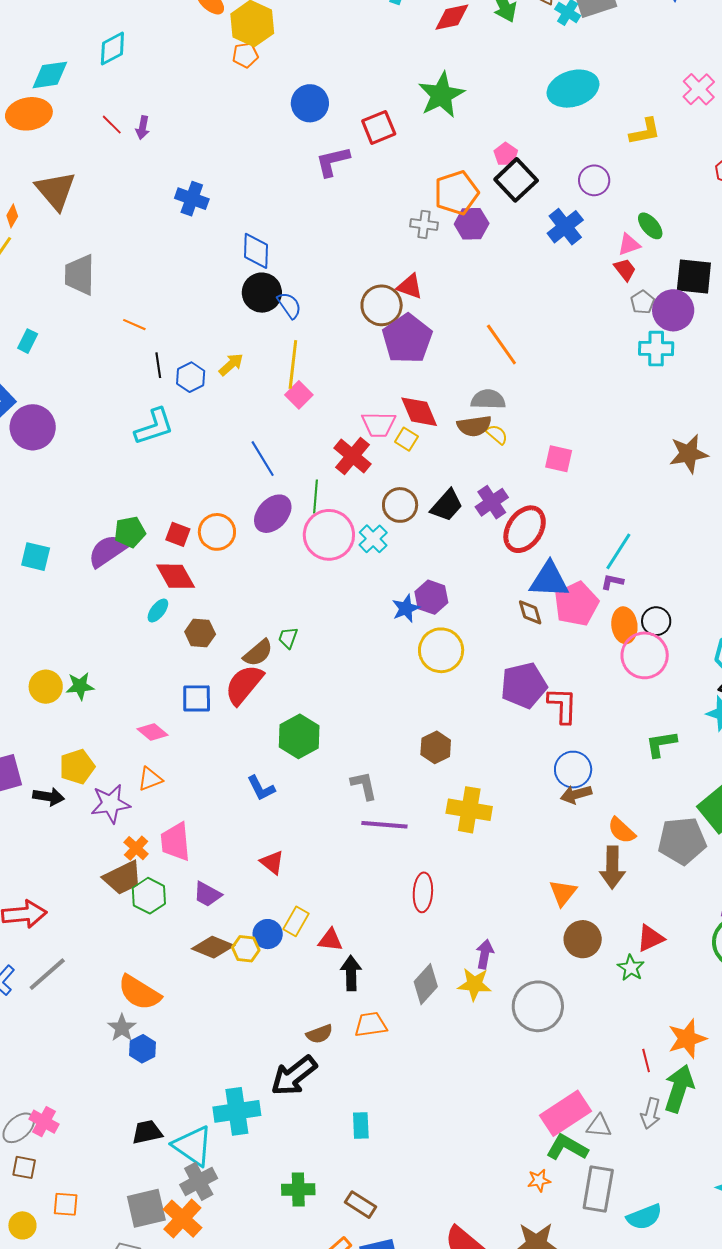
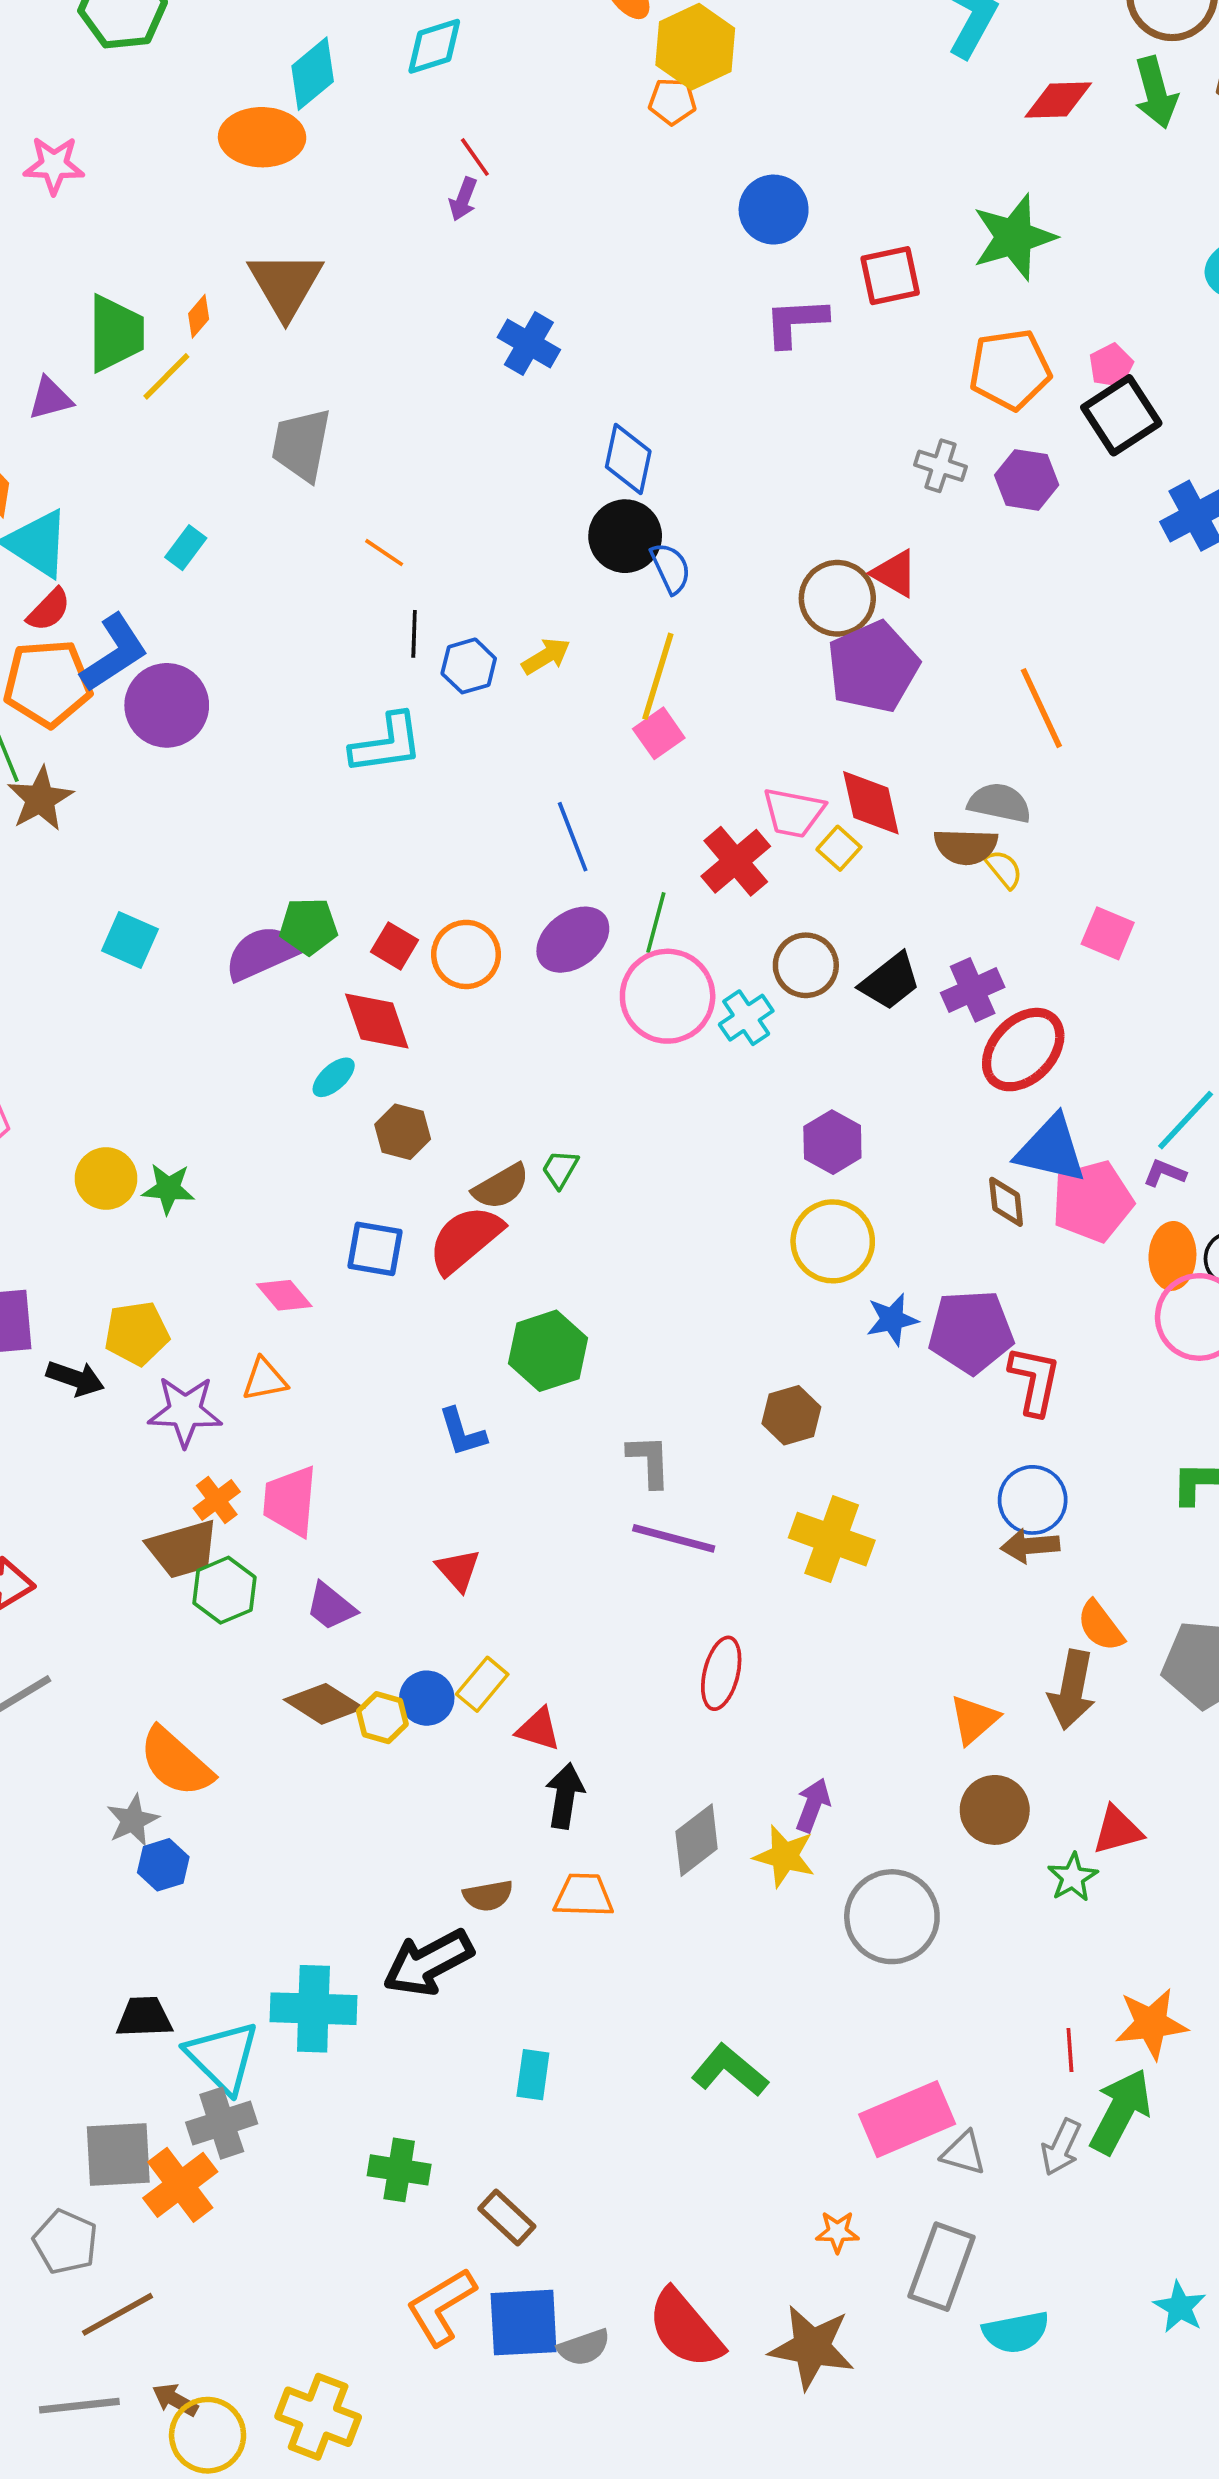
cyan diamond: (50, 75) -> (313, 74), turned -42
red line: (112, 125) -> (475, 157), moved
orange pentagon: (456, 193) -> (1010, 369), moved
blue star: (406, 608) -> (892, 1319), moved
green L-shape: (567, 1147) -> (730, 2070), moved

